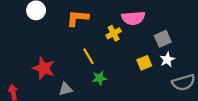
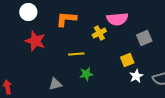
yellow line: (88, 56) -> (76, 54), turned -63
white star: (167, 60) -> (136, 76), moved
red star: (44, 68) -> (35, 41), moved

